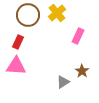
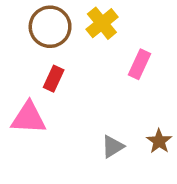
red rectangle: (18, 42) -> (54, 79), moved
brown star: (82, 71) -> (159, 141), moved

